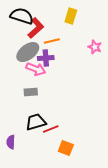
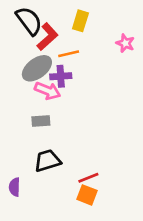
black semicircle: (22, 16) -> (29, 21), turned 35
yellow rectangle: (71, 16) -> (80, 21), moved
pink star: (95, 47) -> (125, 43), moved
red line: (51, 129) -> (88, 178), moved

